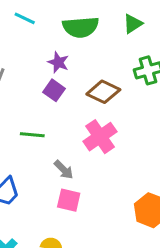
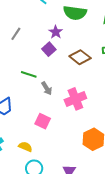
pink cross: (100, 137) -> (75, 99), moved
gray arrow: (64, 170) -> (47, 88), moved

